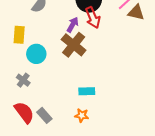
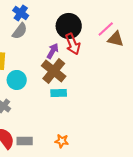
cyan rectangle: (87, 91) -> (59, 93), moved
gray rectangle: (44, 115) -> (25, 141), turned -49

